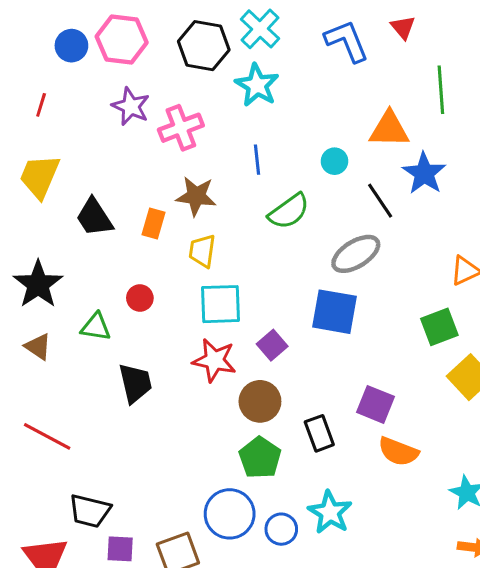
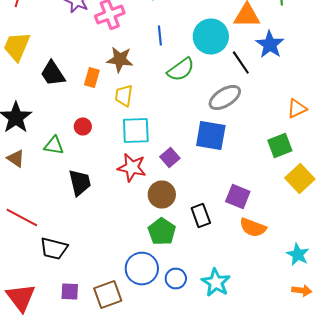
cyan circle: (334, 161) -> (211, 36), size x2.0
black trapezoid: (90, 511) -> (54, 248), moved
cyan star: (330, 512) -> (216, 282), moved

